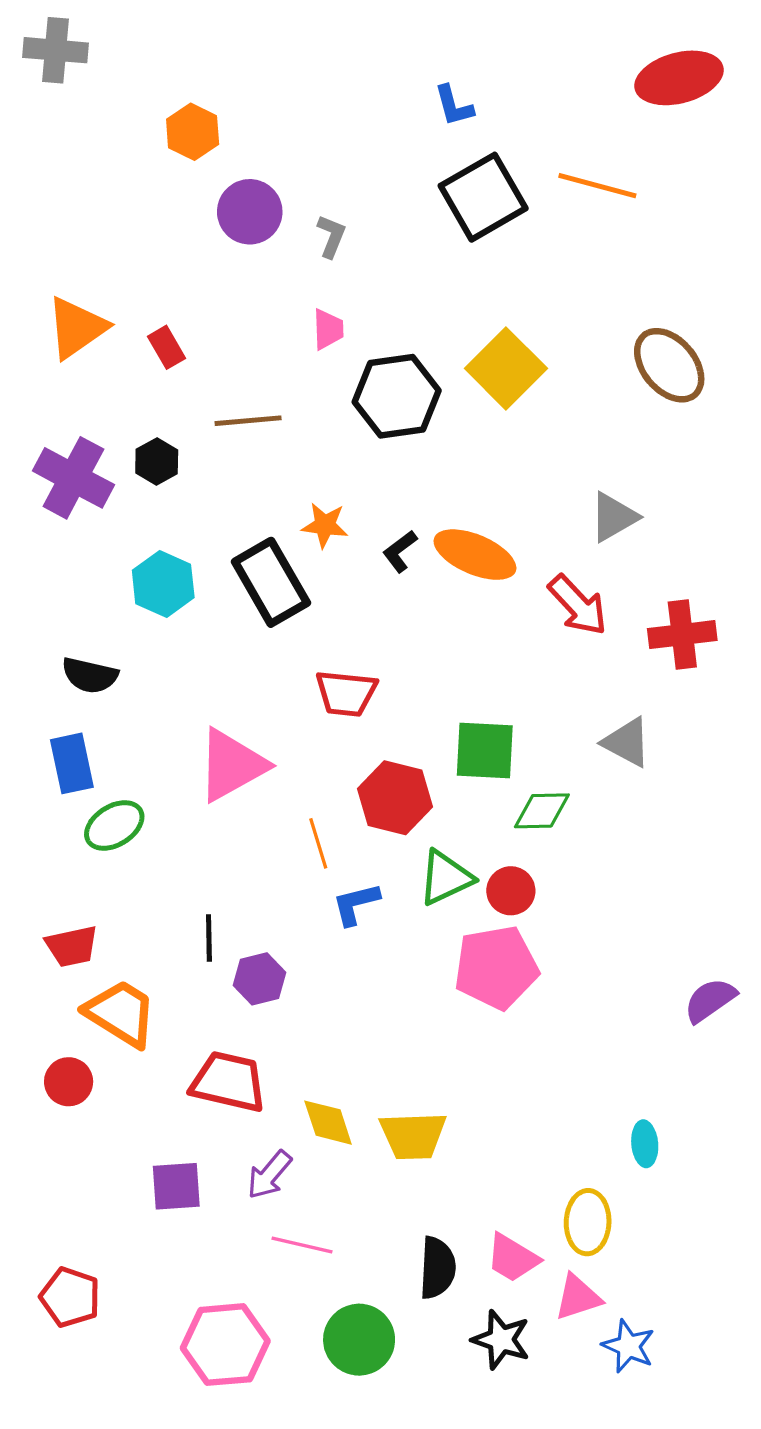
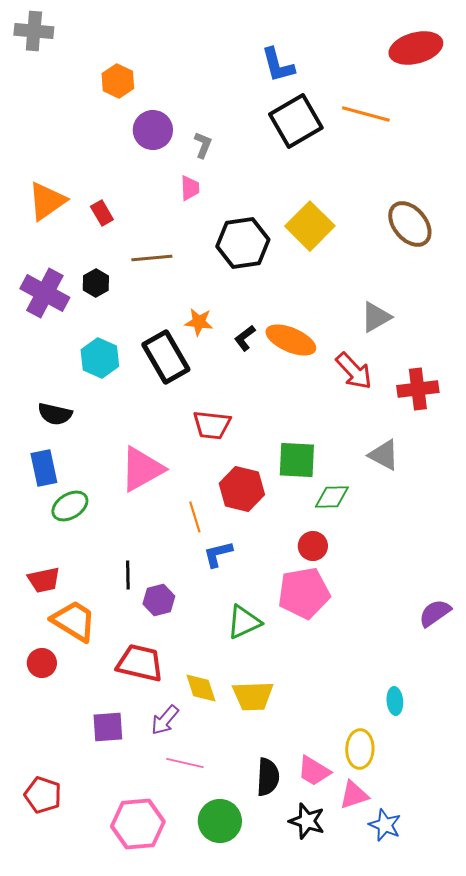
blue L-shape: (454, 106) -> (278, 65), size x1.4
pink trapezoid: (328, 329) -> (190, 188), moved
green triangle: (446, 878) -> (244, 622), moved

